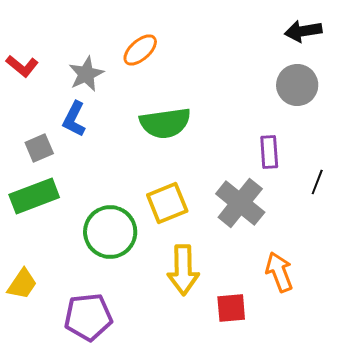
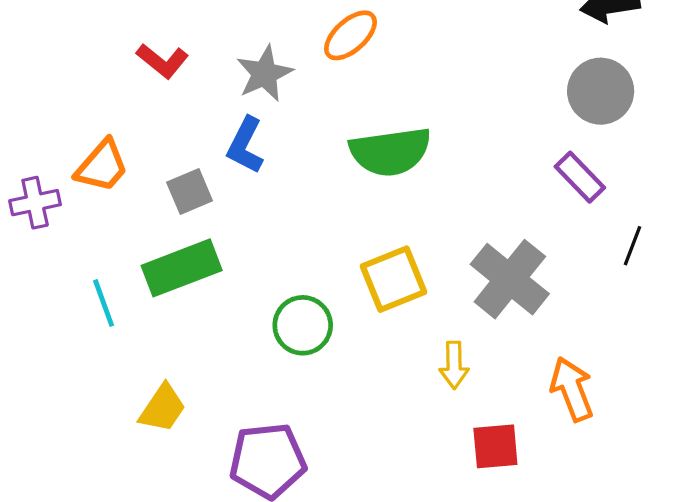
purple rectangle: (269, 152) -> (580, 177), moved, turned -40
green circle: (110, 232) -> (303, 325), size x0.7
yellow arrow: (183, 270) -> (454, 365), moved, size x0.6

